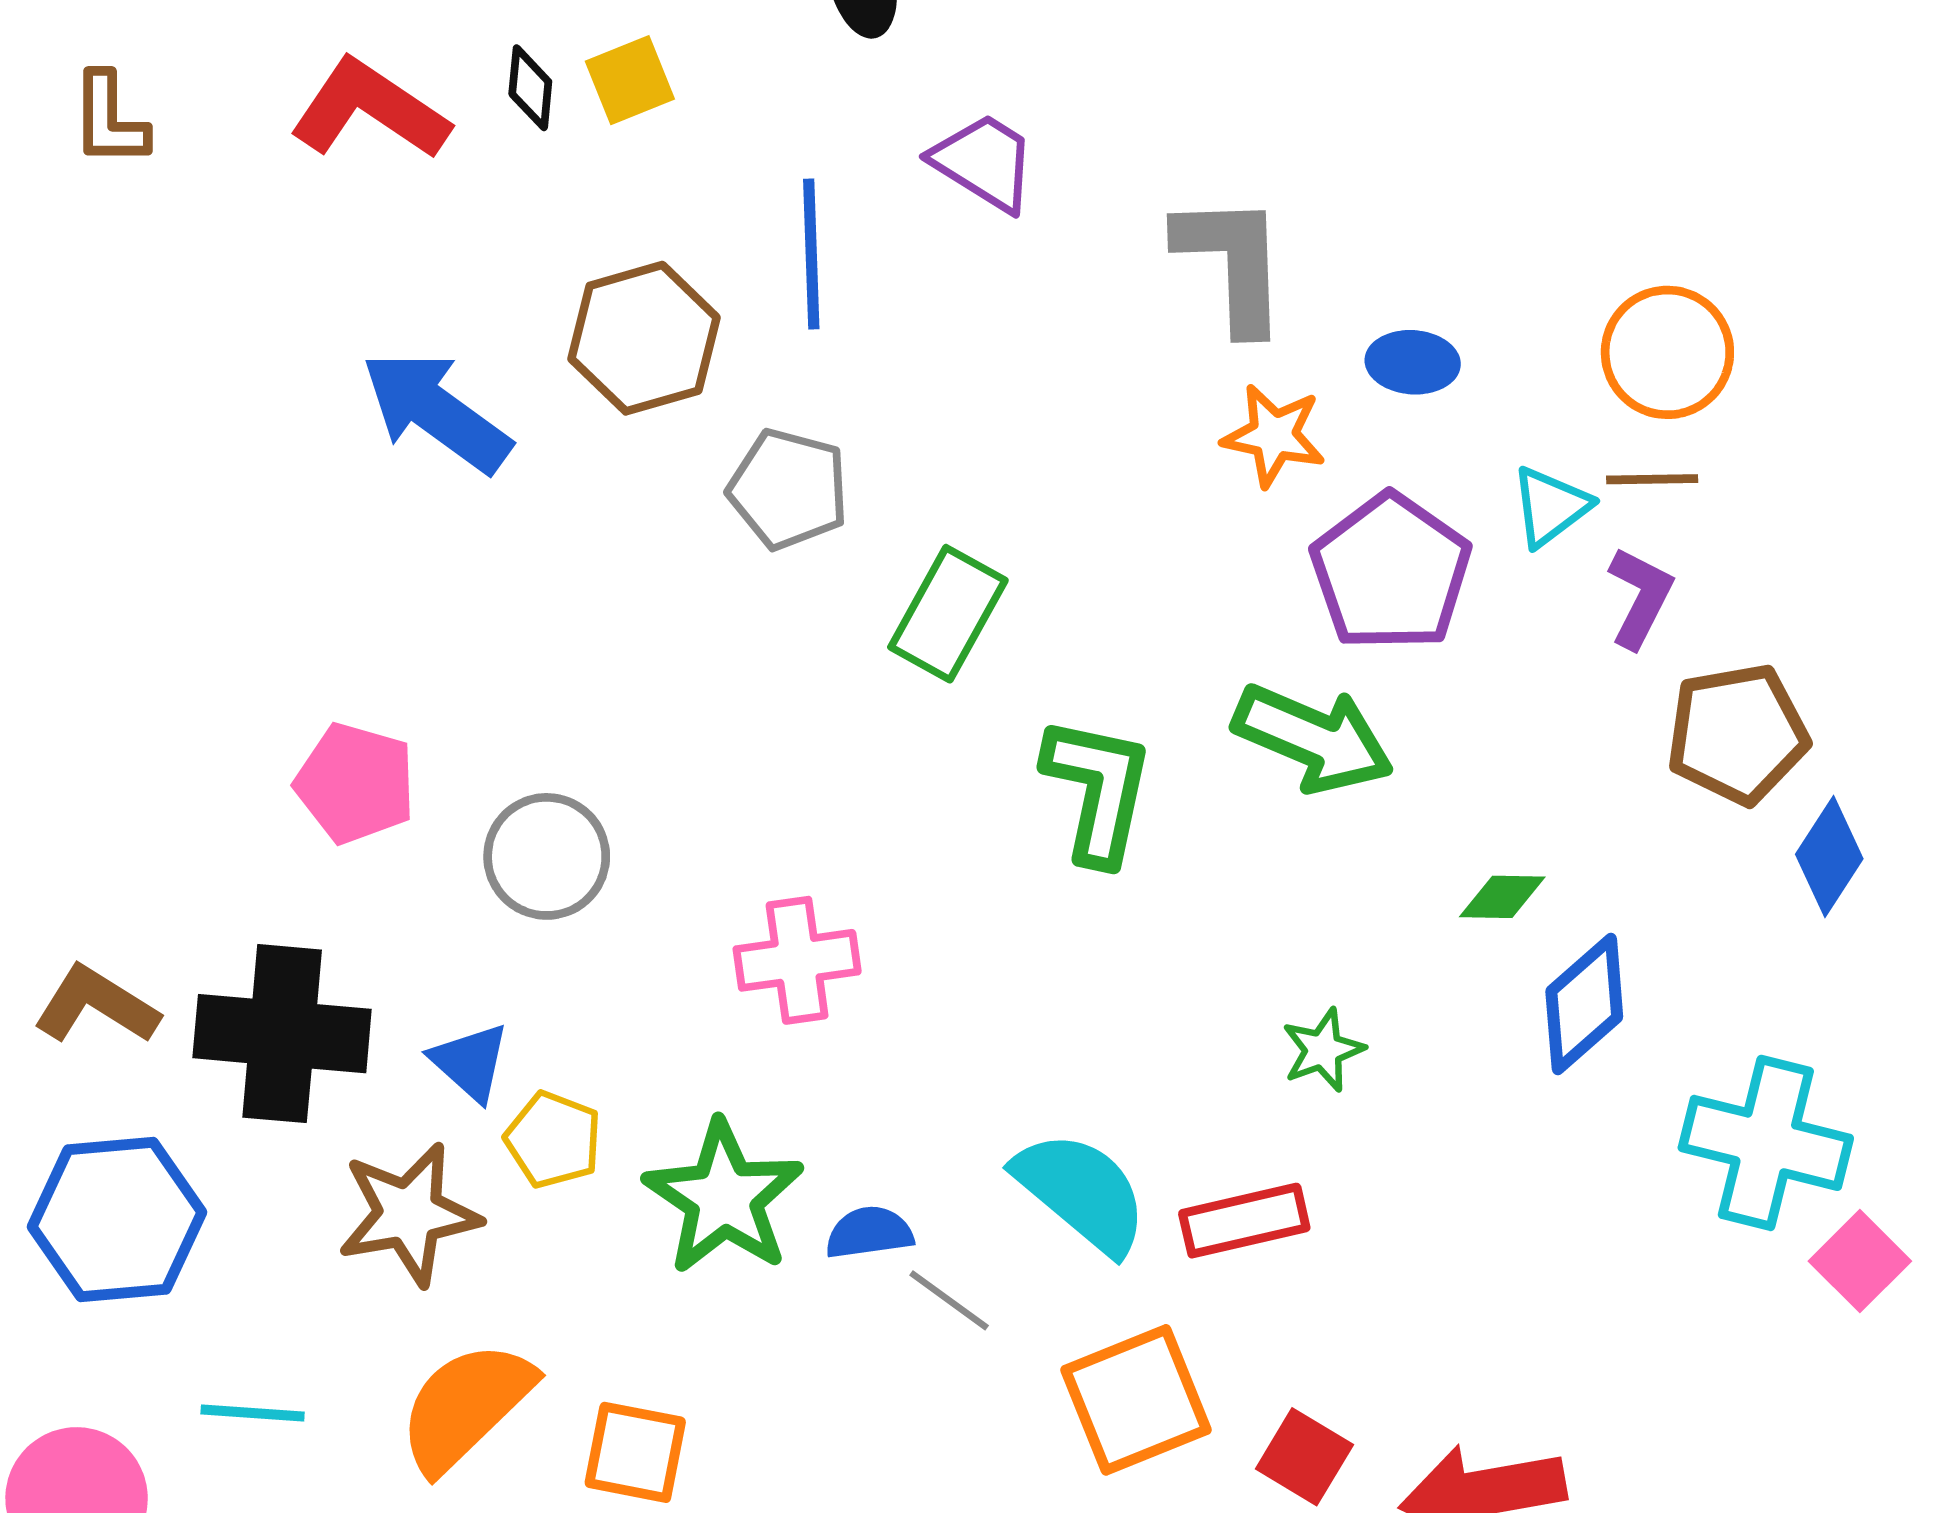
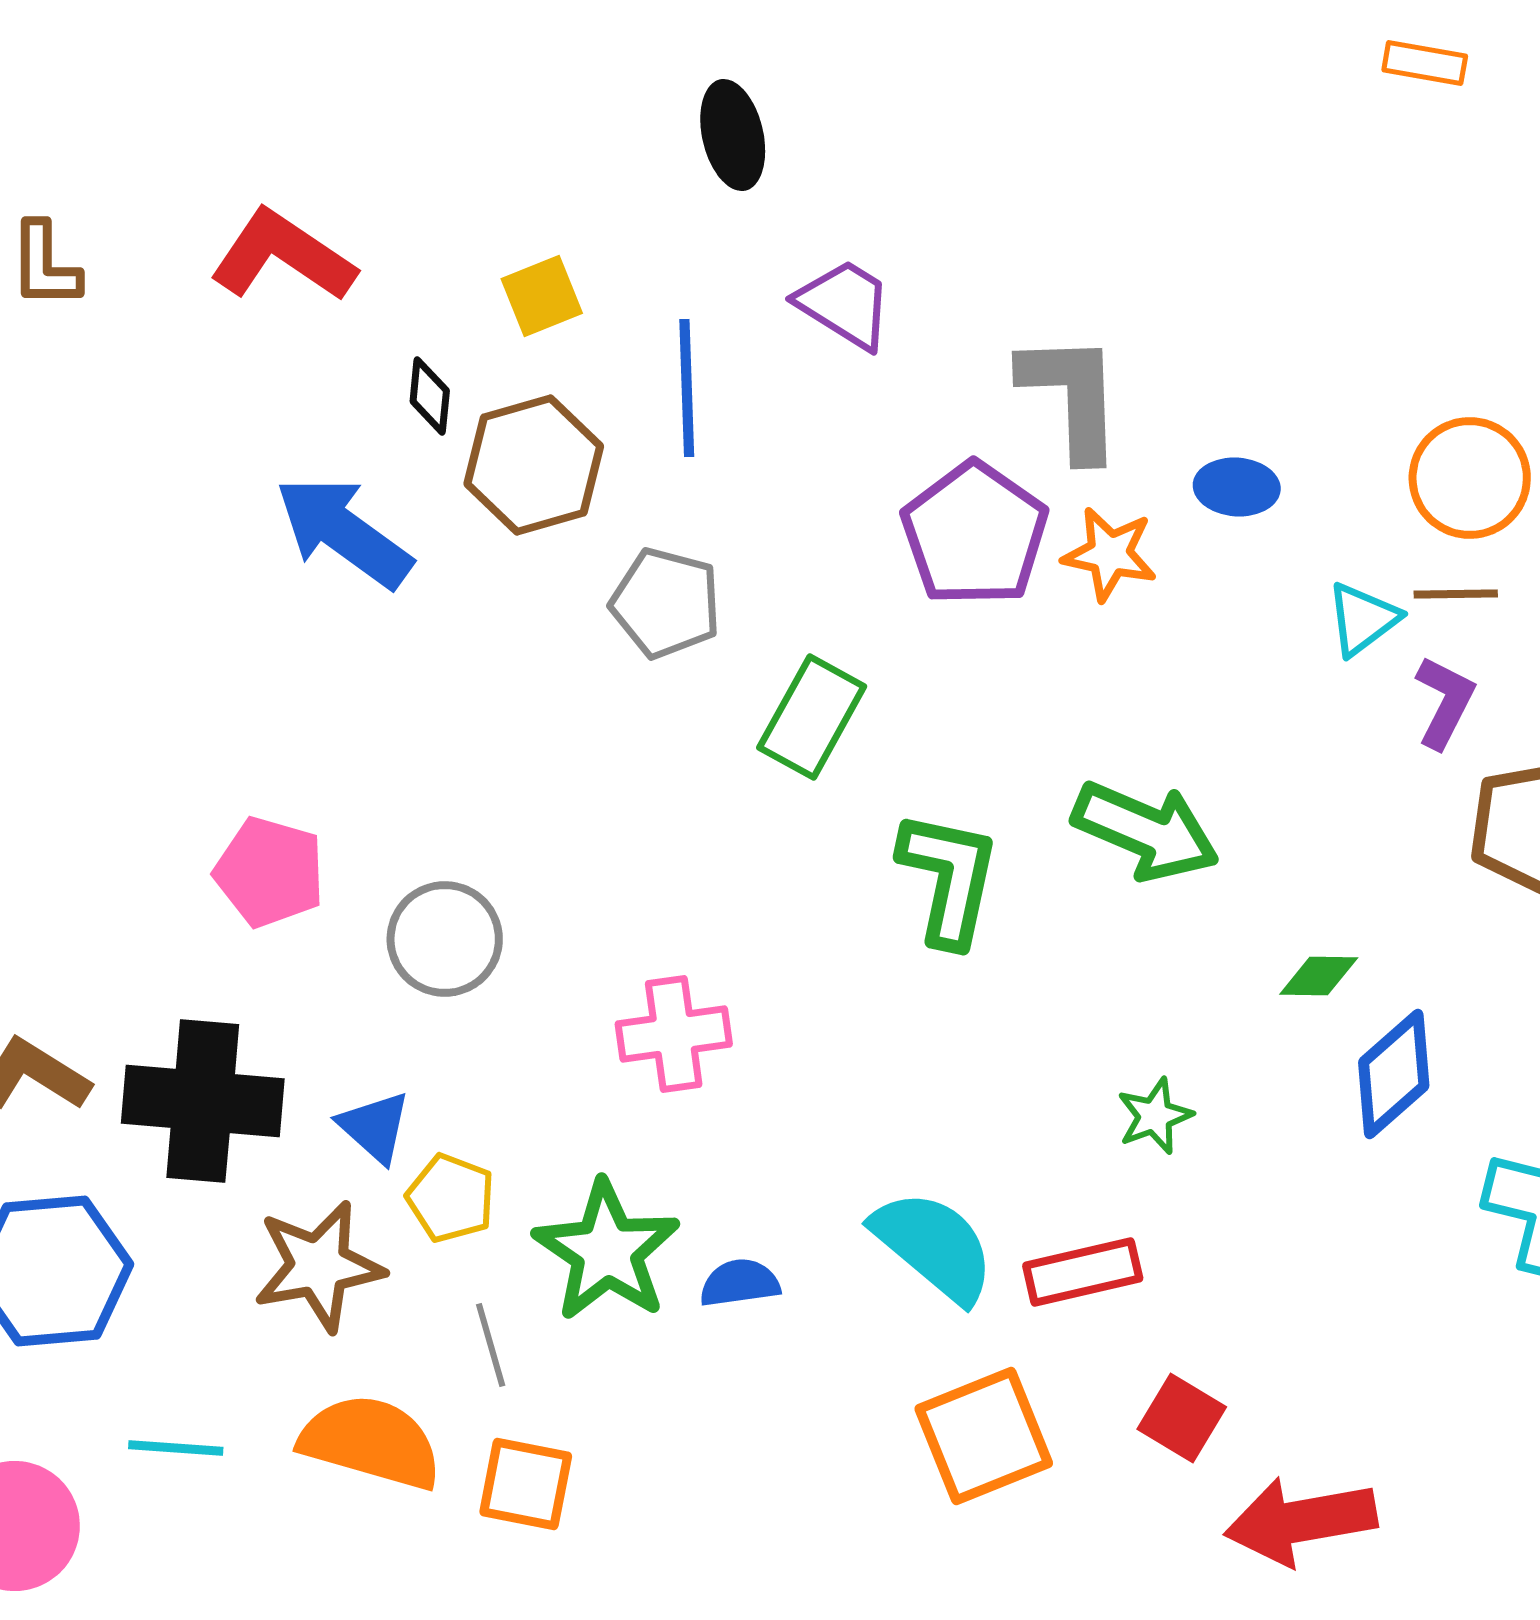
yellow square: (630, 80) -> (542, 296), moved
black diamond: (530, 88) -> (430, 396), moved
purple pentagon: (1391, 572) -> (975, 534), moved
gray line: (949, 1300) -> (491, 1345), moved, turned 38
orange semicircle: (466, 1406) -> (371, 1442), turned 60
red square: (1304, 1457) -> (1182, 1418), moved

